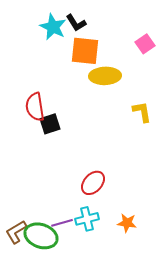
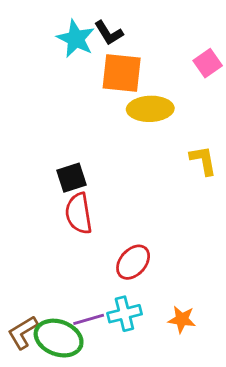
red semicircle: (35, 107) -> (79, 213), moved

